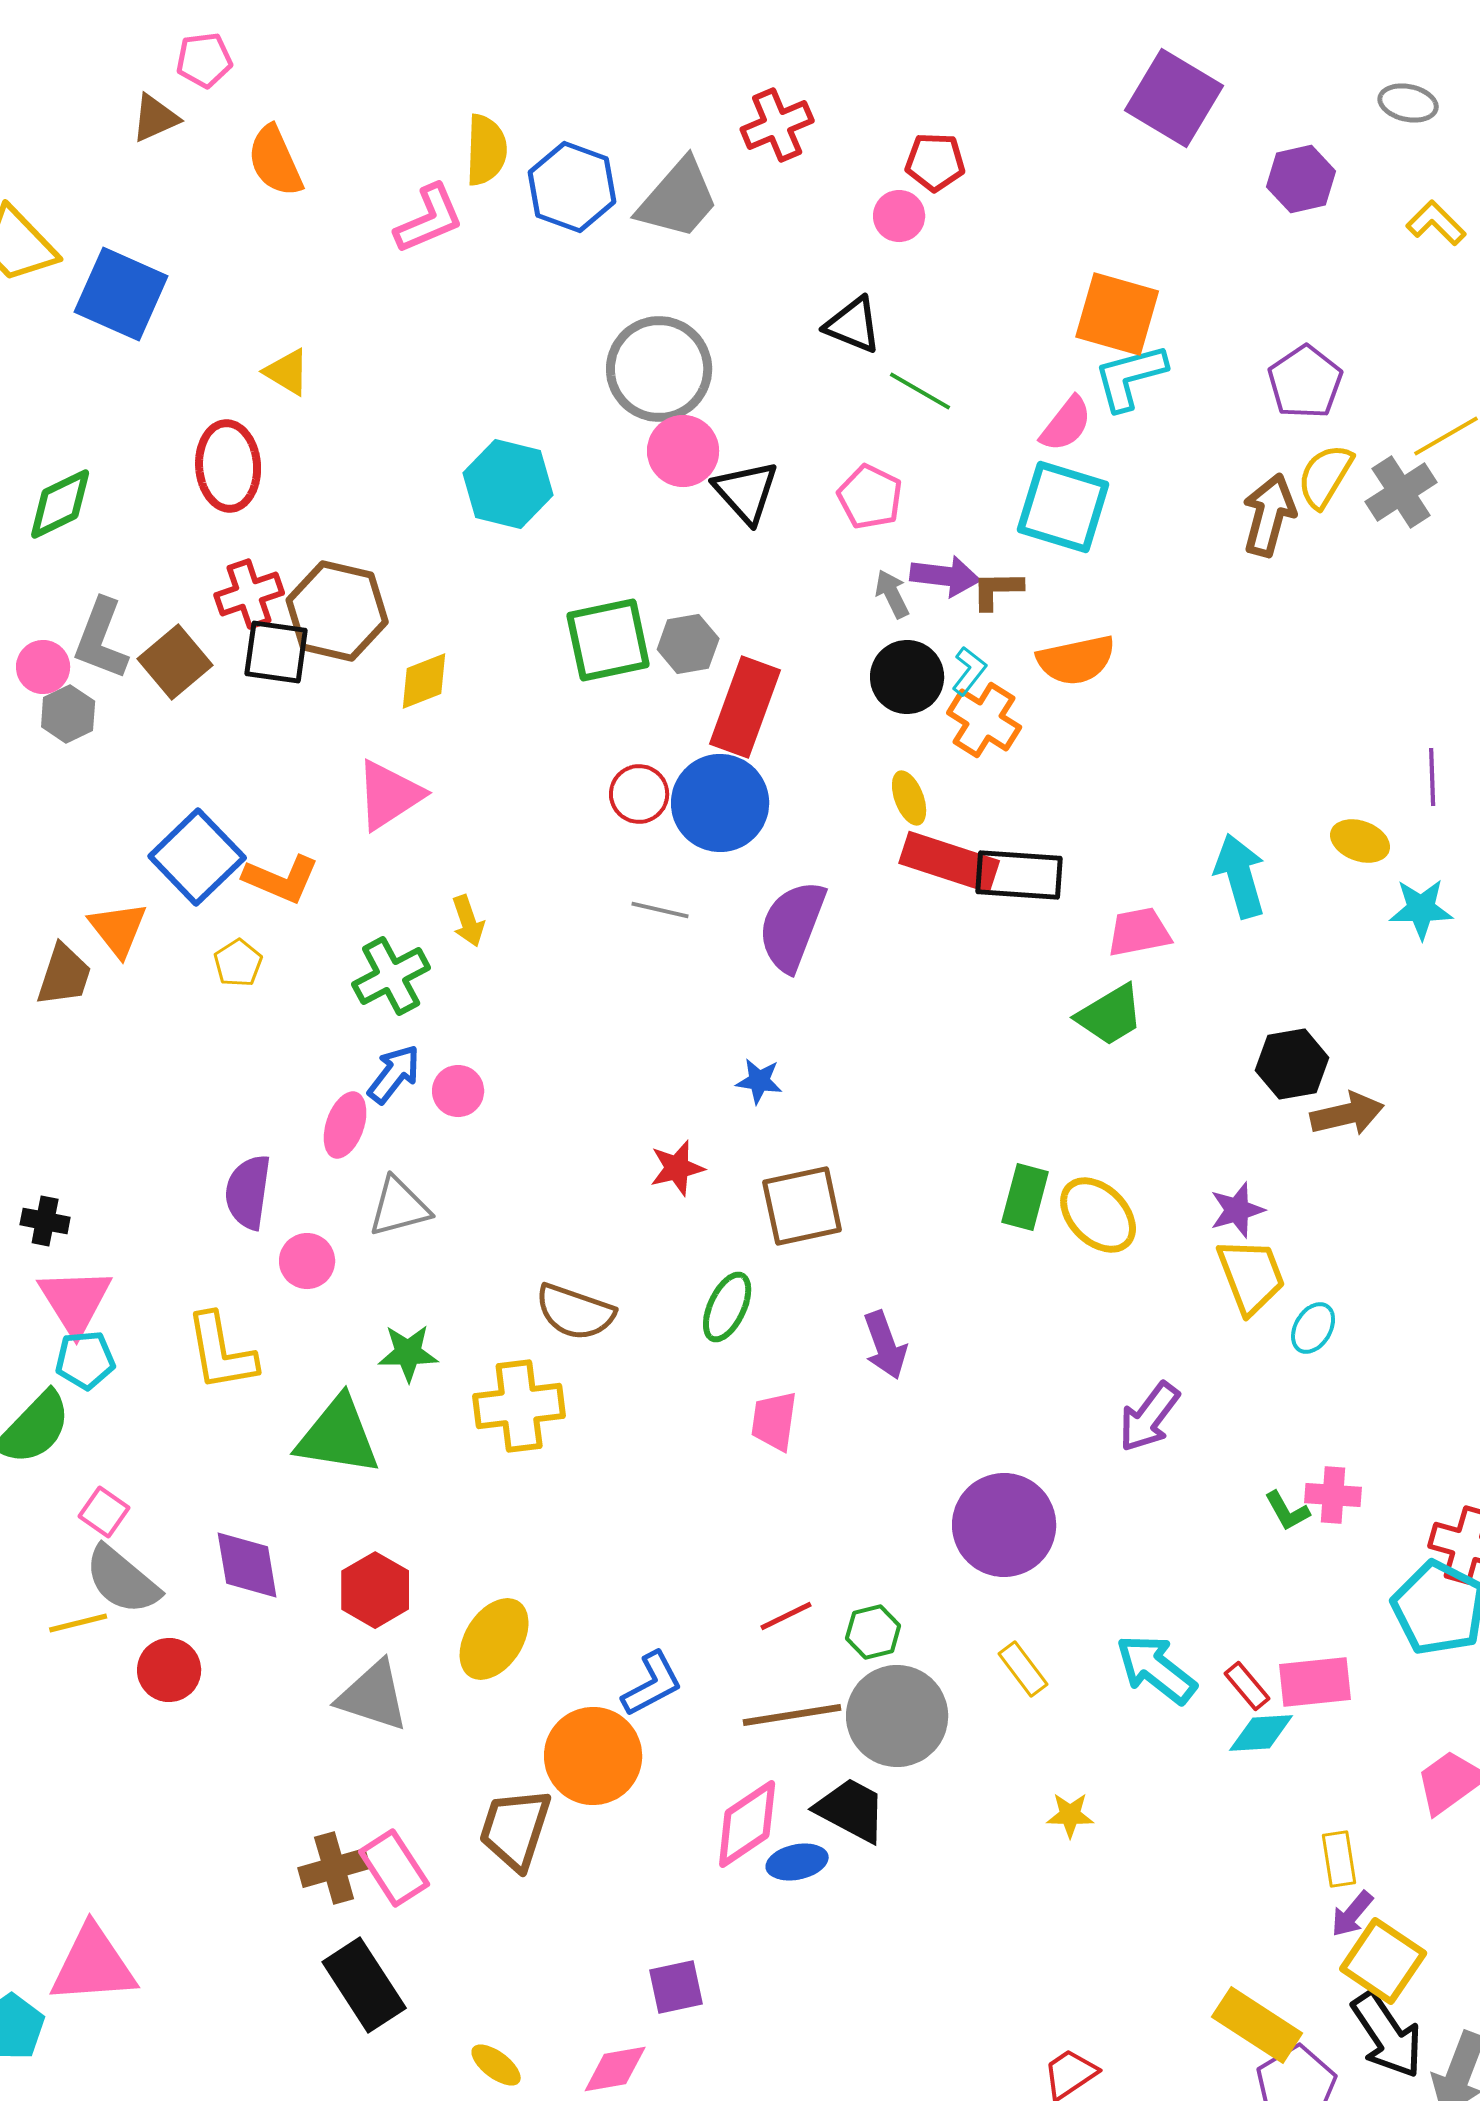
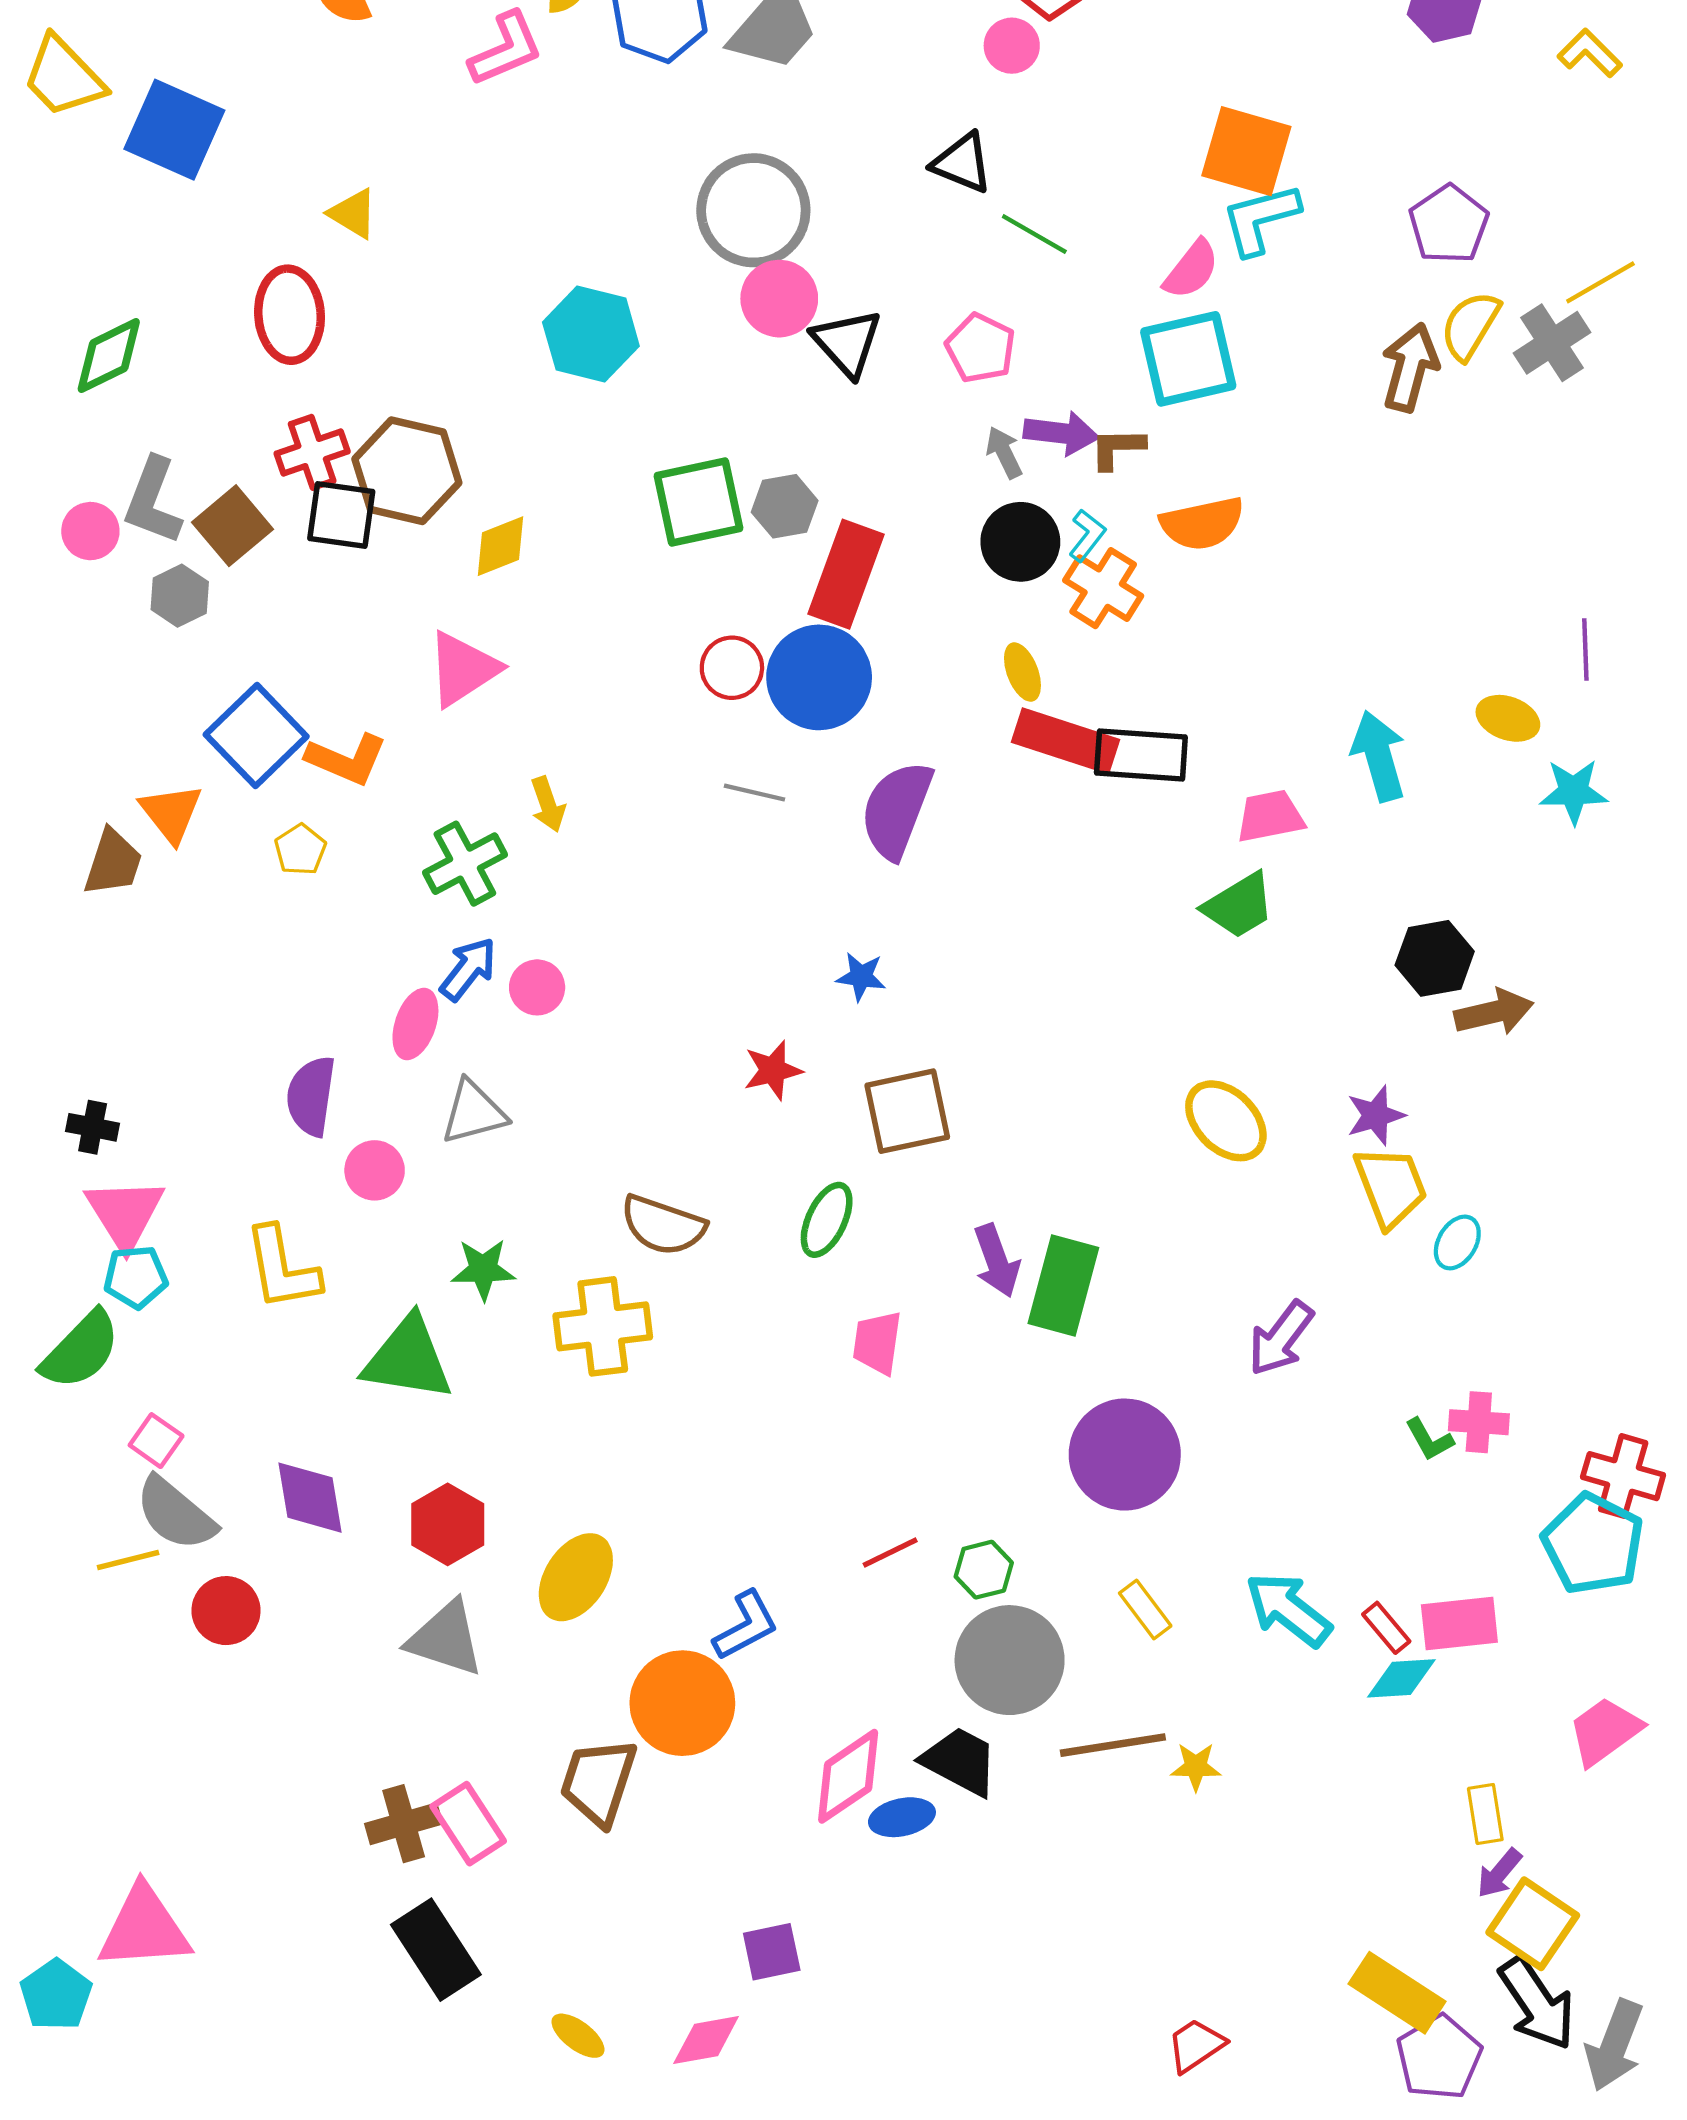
cyan square: (1063, 507) -> (1188, 359), turned -30
gray hexagon: (68, 714) -> (180, 596), moved
green rectangle: (1025, 1197) -> (1063, 1286), moved, size x1.4
brown line: (792, 1715) -> (1113, 1745), moved

